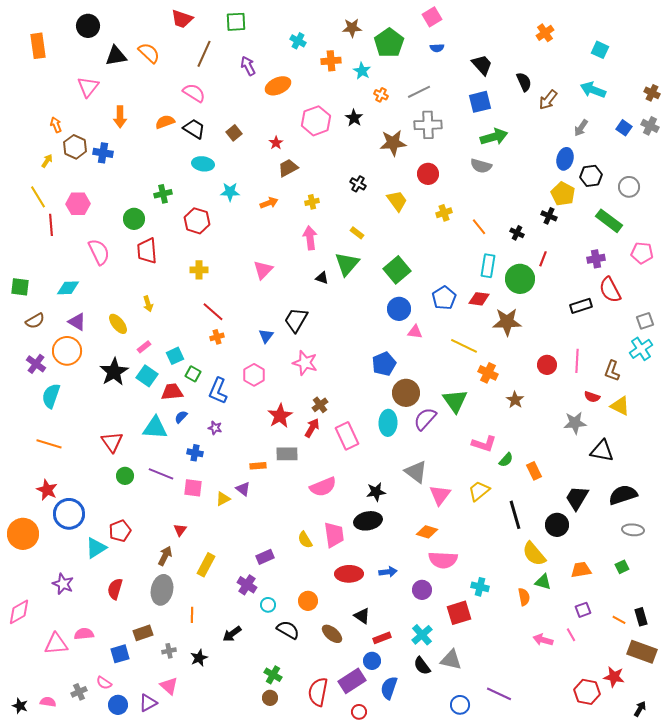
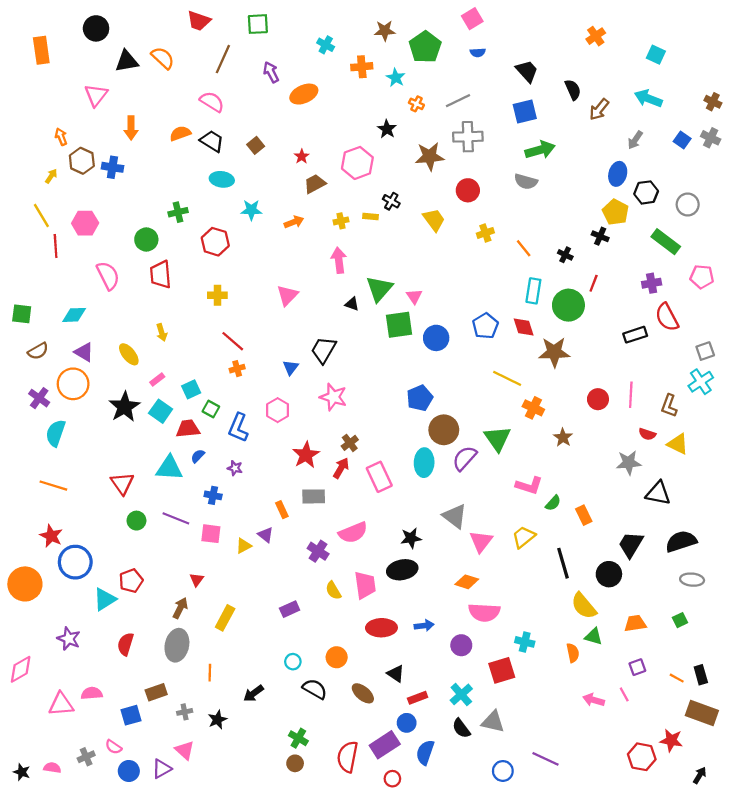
pink hexagon: (316, 121) -> (357, 163), moved
yellow rectangle: (357, 233) -> (371, 217), moved, turned -32
green square: (397, 270) -> (399, 325), moved, turned 32
red diamond: (479, 299) -> (524, 327), turned 65
pink triangle: (415, 332) -> (414, 296), moved, turned 49
orange rectangle: (258, 466) -> (282, 510), turned 70
purple cross: (247, 585) -> (318, 551), moved

